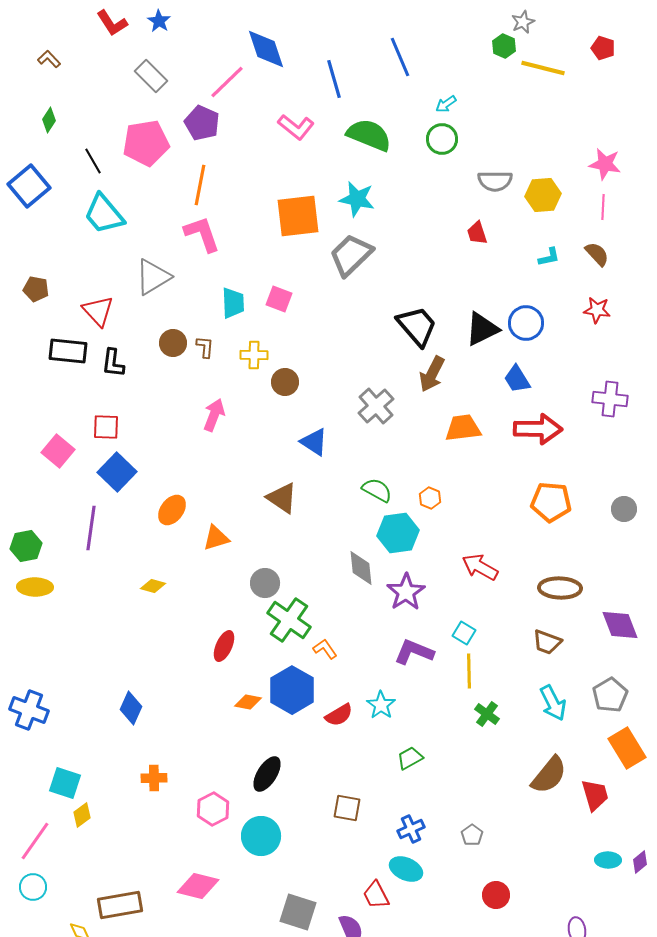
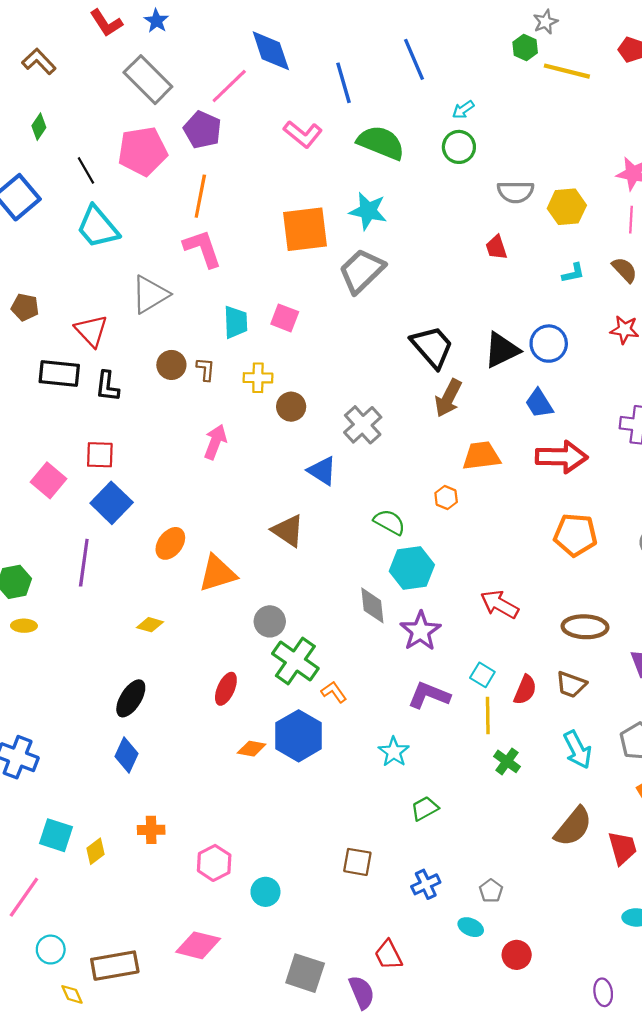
brown L-shape: (49, 59) -> (39, 61), size x1.4
gray rectangle: (151, 76) -> (148, 80), size x1.4
gray cross: (376, 406) -> (363, 425), moved
orange hexagon: (430, 498) -> (446, 497), moved
orange triangle: (216, 538) -> (217, 573), size x1.4
yellow ellipse: (35, 587) -> (24, 626), size x0.7
red semicircle: (339, 715) -> (525, 690), moved, turned -36
black ellipse: (267, 774) -> (131, 698), moved
yellow diamond: (82, 815) -> (96, 851), moved
cyan circle: (261, 836) -> (265, 892), size x0.7
cyan ellipse: (406, 869) -> (471, 927), moved, size x0.7
cyan circle: (33, 887) -> (51, 950), moved

